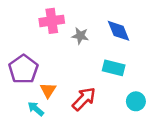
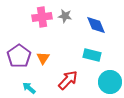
gray star: (80, 36) -> (65, 16), moved
orange triangle: (48, 90) -> (43, 58), moved
cyan circle: (136, 101) -> (110, 82), size x1.5

